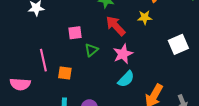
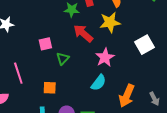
yellow star: (145, 17) -> (110, 22), size x1.5
pink star: (123, 54) -> (105, 57), moved
orange square: (65, 73) -> (50, 88), moved

